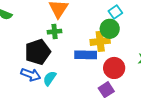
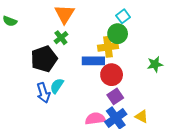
green cross: (55, 32) -> (61, 38), turned -32
red circle: (114, 68) -> (112, 75), moved
blue arrow: (31, 75) -> (43, 93), moved, turned 54

